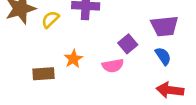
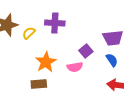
orange star: (73, 59) -> (46, 62), size x1.5
brown rectangle: (43, 74) -> (39, 84), moved

